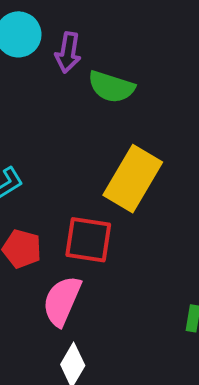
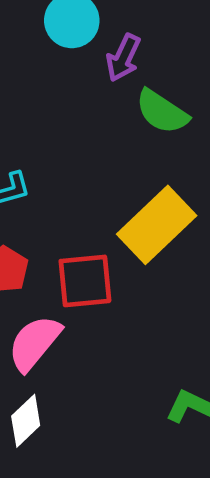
red square: (88, 240) -> (85, 281), turned -30

